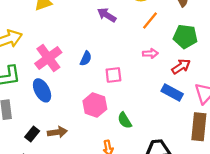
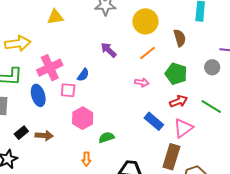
purple arrow: (107, 15) -> (109, 50), moved
red arrow: (181, 66) -> (179, 101), moved
pink square: (113, 75) -> (68, 90), moved
green semicircle: (125, 120) -> (106, 137), turned 91

